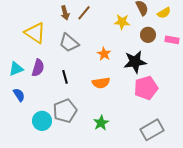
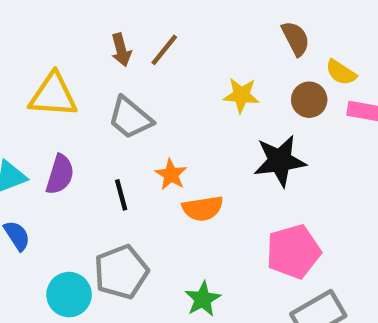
yellow semicircle: (164, 13) -> (341, 73), moved, turned 64
yellow star: (122, 22) -> (241, 95), moved
yellow triangle: (35, 33) -> (53, 95), turned -30
orange star: (104, 54) -> (171, 174), moved
pink pentagon: (146, 88) -> (293, 251), moved

